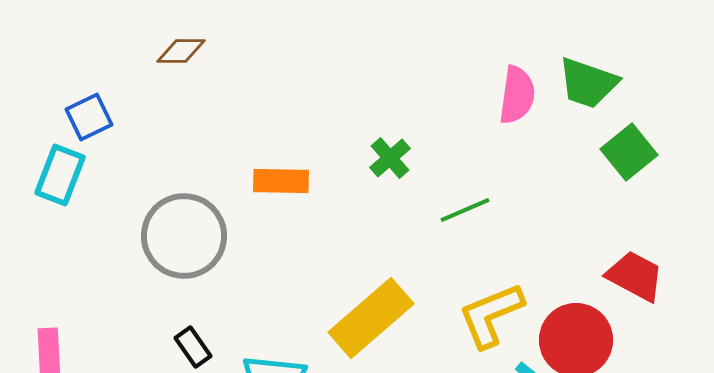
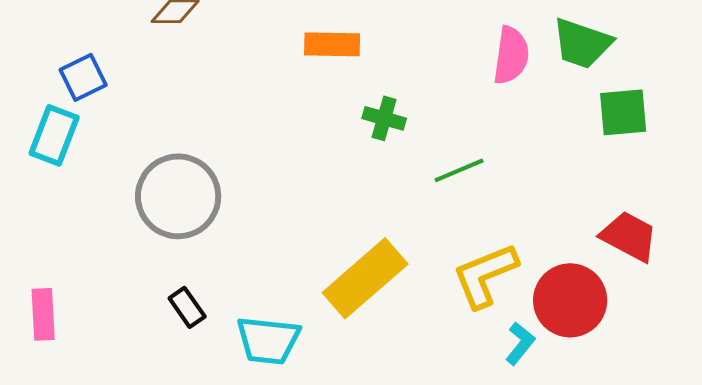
green square: (629, 152) -> (623, 112), turned 34
green cross: (390, 158) -> (384, 118), turned -33
orange rectangle: (281, 181) -> (332, 44), moved

